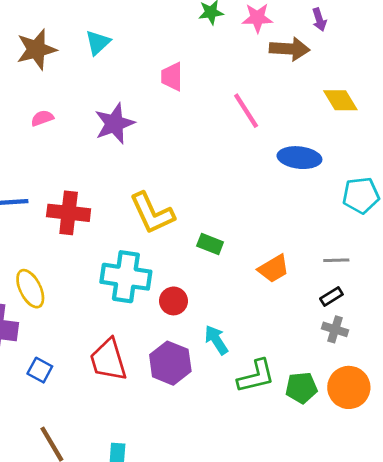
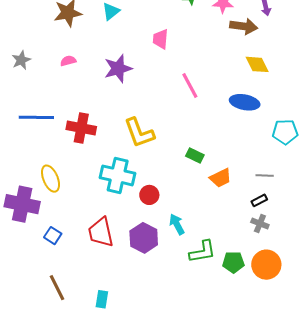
yellow diamond: (340, 100) -> (257, 64), moved
pink line: (246, 111) -> (190, 85), moved
green rectangle: (210, 244) -> (195, 156), moved

